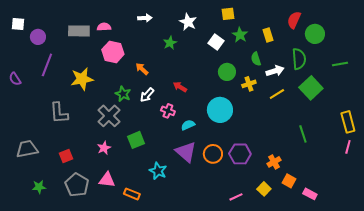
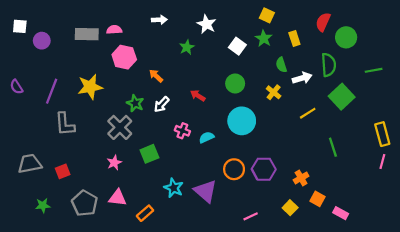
yellow square: (228, 14) -> (267, 15), moved, turned 32
purple line: (47, 65) -> (52, 91), moved
green circle: (227, 72) -> (235, 84), moved
yellow cross: (249, 84) -> (274, 92), turned -32
yellow line: (277, 94) -> (308, 113), moved
pink cross: (168, 111) -> (182, 131), moved
purple triangle: (186, 152) -> (205, 191), moved
red square: (66, 156) -> (63, 171), moved
orange rectangle: (132, 194) -> (145, 213), turned -63
pink line: (236, 197) -> (251, 216), moved

